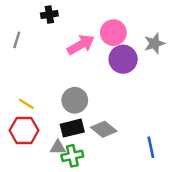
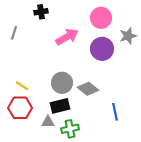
pink circle: (113, 33) -> (101, 18), moved
gray diamond: (104, 129) -> (88, 89), moved
blue line: (151, 147) -> (115, 112), moved
green cross: (72, 156) -> (70, 129), moved

